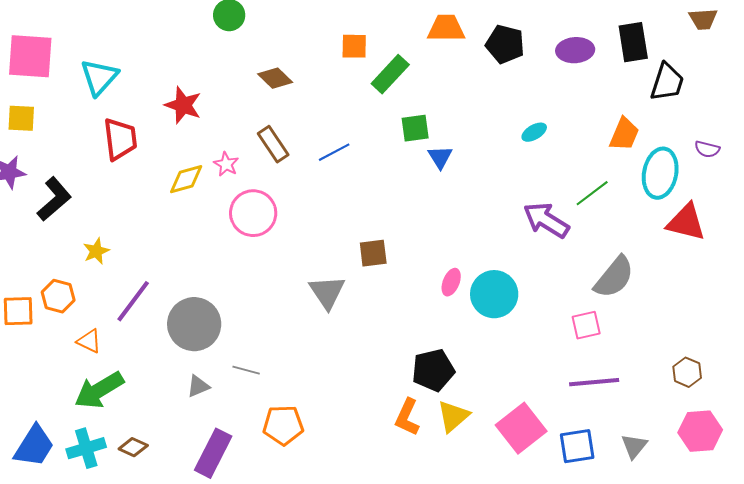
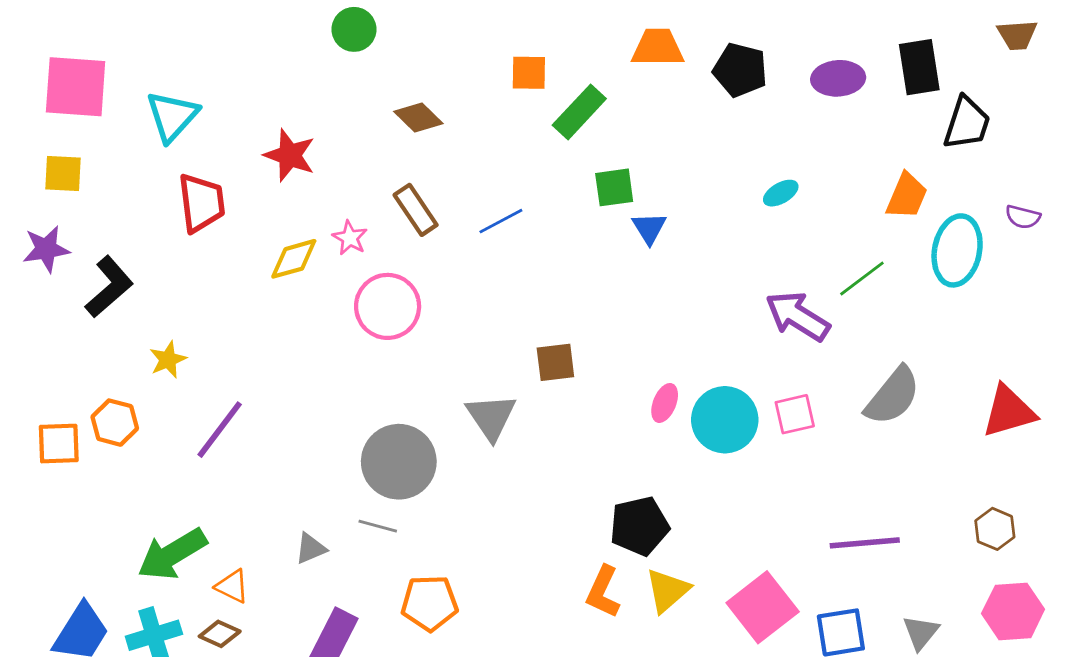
red triangle: (686, 222) -> (1009, 411), moved, turned -30
gray circle: (194, 324) -> (399, 462), moved
pink square: (586, 325) -> (795, 414), moved
orange triangle: (89, 341) -> (232, 586), moved

